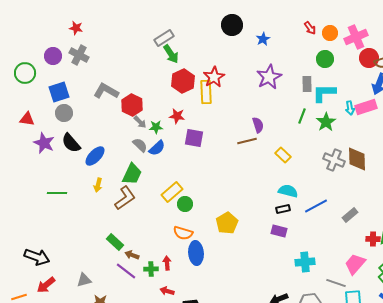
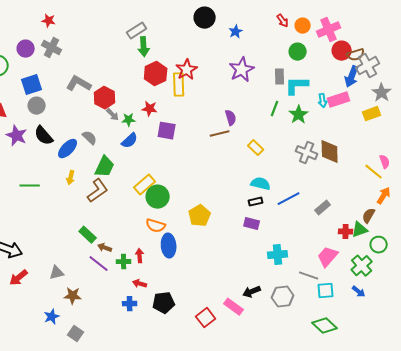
green arrow: (171, 54) -> (144, 47), turned 30
gray semicircle: (140, 145) -> (90, 138), moved
green circle: (185, 204) -> (158, 197), size x1.5

